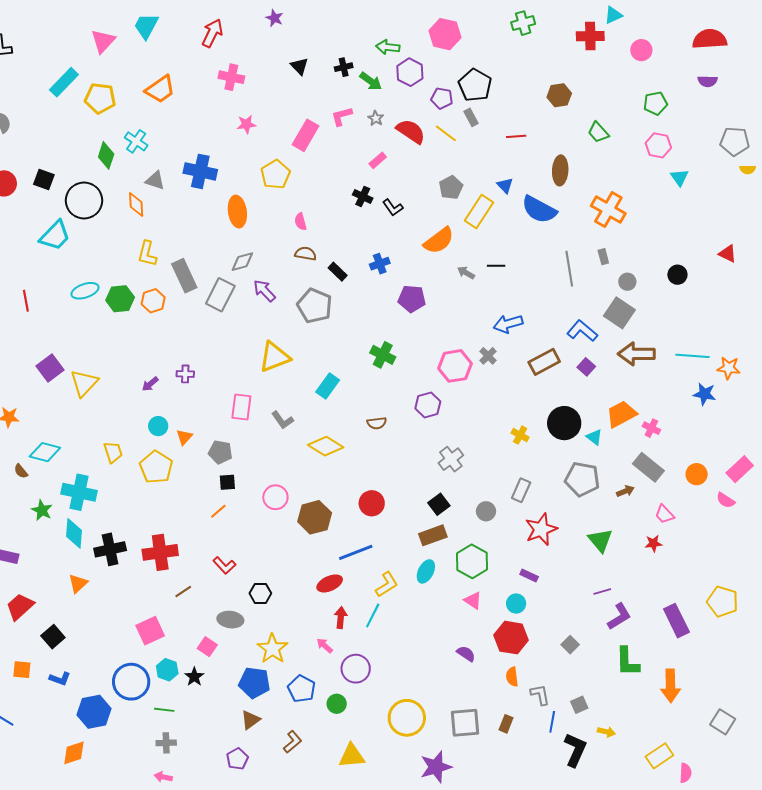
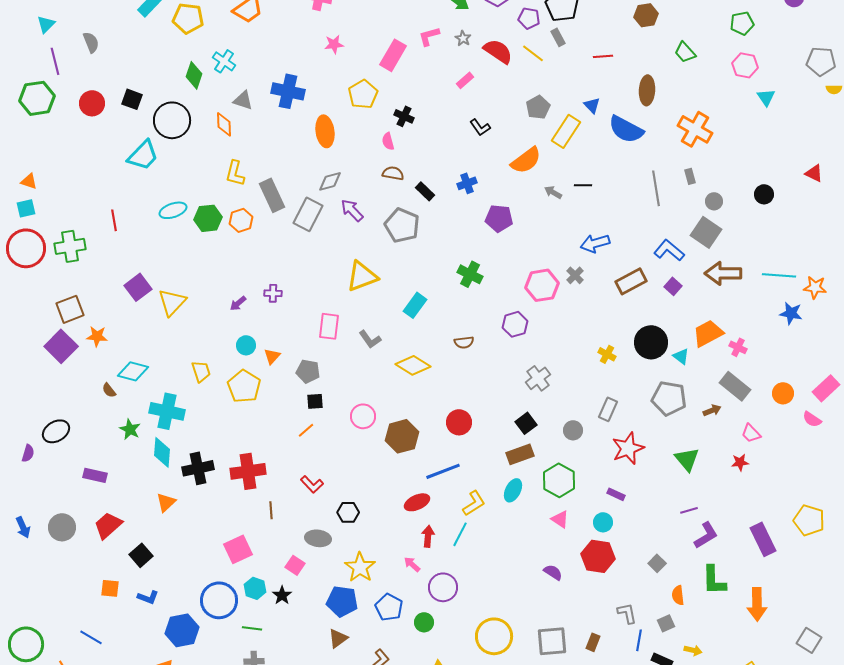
black cross: (363, 196) -> (404, 116), moved
brown line: (183, 591) -> (271, 510), turned -60
orange semicircle: (512, 677) -> (678, 595), moved

